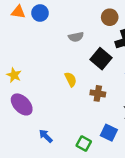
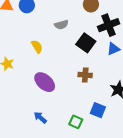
yellow semicircle: (71, 79) -> (37, 47), moved
purple ellipse: (22, 104) -> (45, 82), moved

